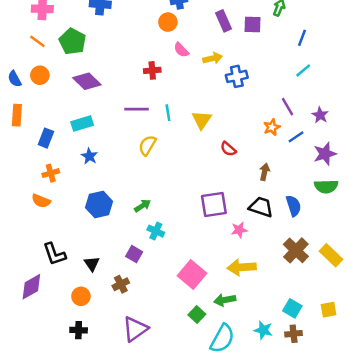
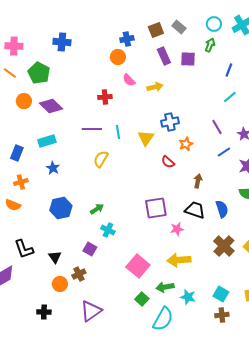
orange circle: (40, 75) -> (24, 101), moved
blue cross: (237, 76) -> (170, 122), moved
orange star: (272, 127) -> (186, 144), moved
orange circle: (81, 296) -> (60, 284), moved
cyan star: (263, 330) -> (188, 297), moved

